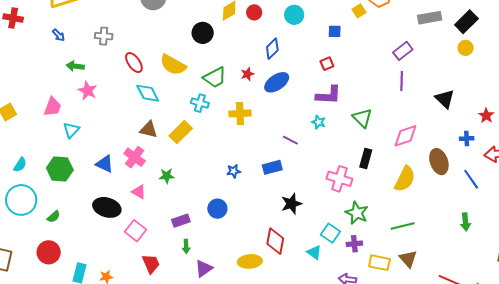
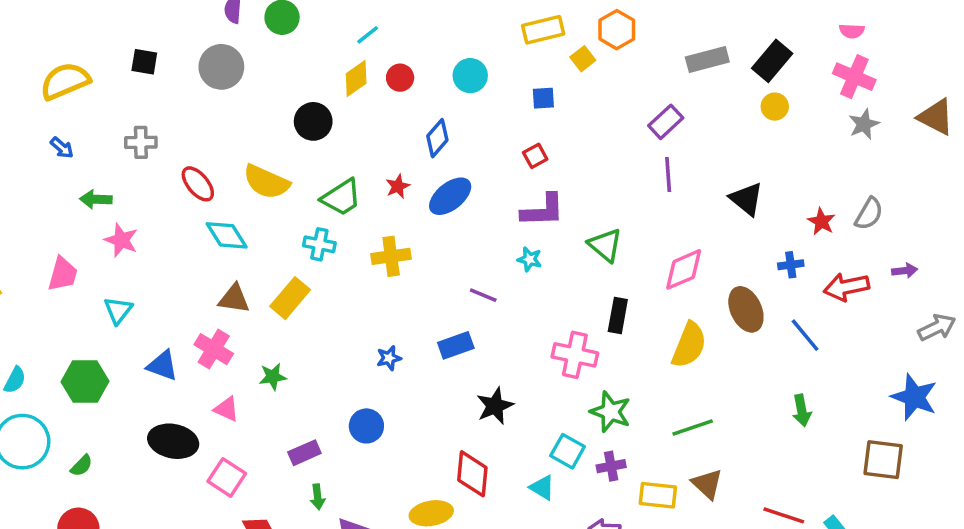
cyan triangle: (71, 130) -> (118, 310), moved

